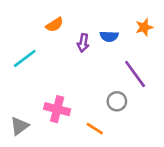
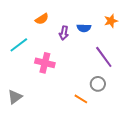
gray circle: (117, 101) -> (98, 84), moved
pink cross: (57, 109) -> (45, 63), moved
orange line: (95, 129) -> (81, 99), moved

